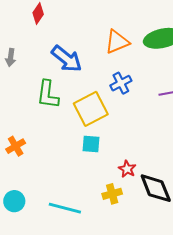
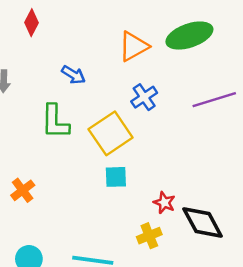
blue arrow: (67, 59) -> (73, 75), size x0.6

